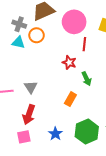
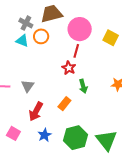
red line: (84, 44) -> (76, 51), moved
red arrow: (29, 115) -> (36, 112), moved
pink square: (24, 137) -> (13, 133), turned 32

